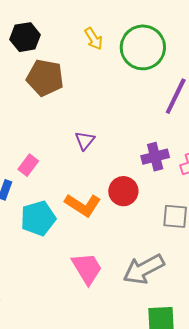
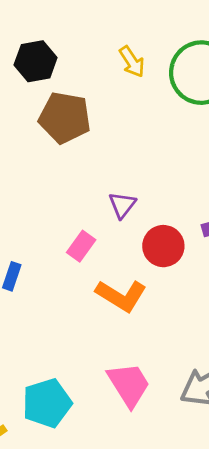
pink rectangle: (28, 165) -> (81, 246), moved
red circle: (123, 191) -> (163, 246), moved
cyan pentagon: (38, 218) -> (47, 403), moved

